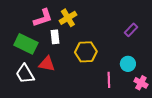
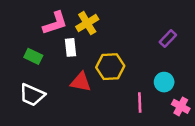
green rectangle: (26, 44) -> (33, 56), size x0.6
red triangle: (47, 64) -> (81, 82), moved
white trapezoid: (25, 74) -> (32, 95), turned -35

